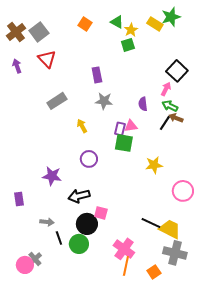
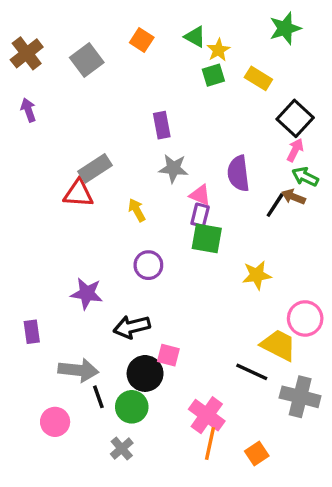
yellow rectangle: (155, 24) -> (258, 78), moved
gray square: (39, 32) -> (87, 60), moved
red triangle: (47, 59) -> (78, 193), moved, turned -42
pink arrow: (166, 89) -> (295, 150), moved
purple semicircle: (143, 104) -> (238, 173), size x1.5
green arrow: (170, 106) -> (305, 177), moved
pink triangle: (131, 126) -> (200, 195), moved, turned 32
gray arrow: (47, 222) -> (78, 370), size x1.6
yellow trapezoid: (170, 229) -> (278, 345), moved
gray cross: (175, 253) -> (300, 397), moved
gray cross: (35, 259) -> (122, 449), moved
pink circle: (25, 265) -> (55, 422), moved

